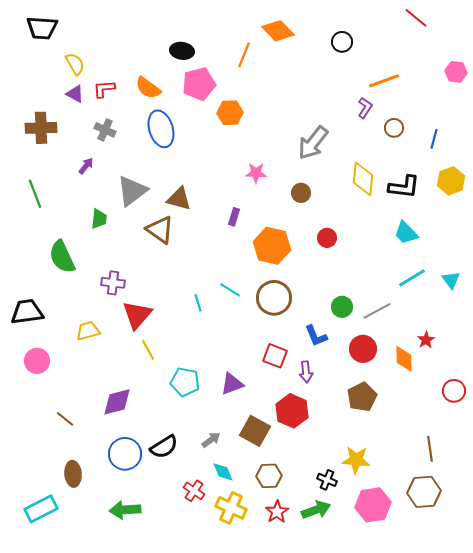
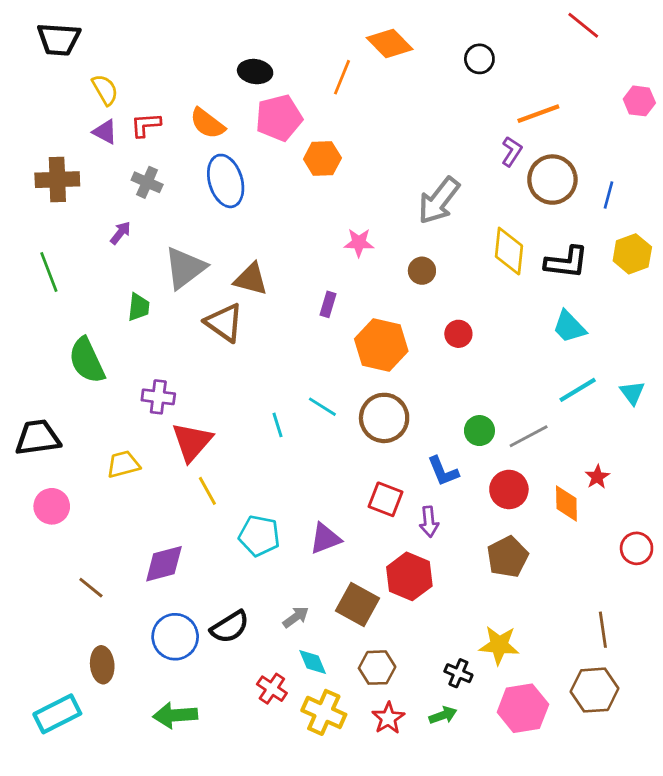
brown circle: (394, 128) -> (552, 180), size x1.8
green arrow: (316, 510) -> (443, 715), size x0.7

